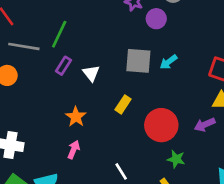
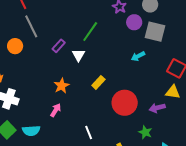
green line: (59, 34) -> (90, 32), moved
gray line: (24, 46) -> (31, 26), turned 45
gray square: (138, 61) -> (155, 32), moved
green star: (176, 159) -> (145, 132), moved

